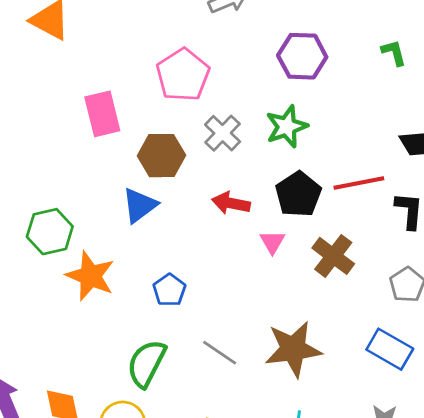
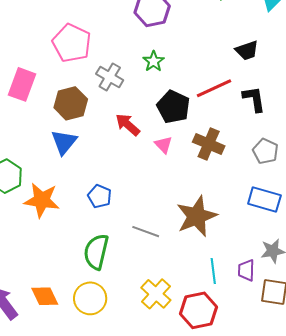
pink rectangle: (102, 114) -> (22, 84), turned 48
green star: (287, 127) -> (153, 61), size x0.7
red arrow: (231, 203) -> (128, 125), turned 44

